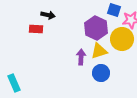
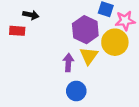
yellow triangle: (99, 51) -> (89, 56), turned -36
blue circle: (101, 73) -> (76, 91), moved

